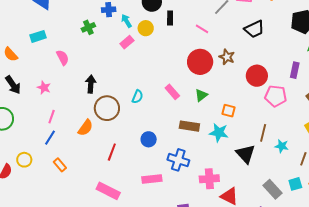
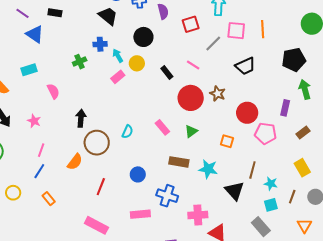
black rectangle: (170, 18) -> (167, 72), moved, turned -40
orange square: (229, 111) -> (227, 141), moved
cyan square: (295, 184) -> (271, 205), moved

